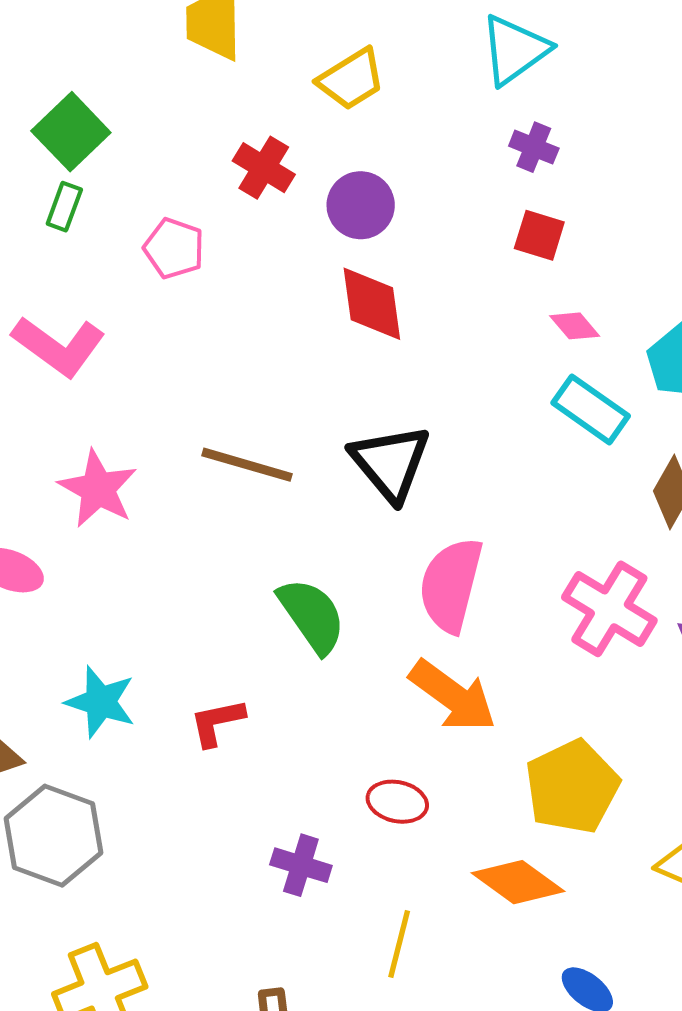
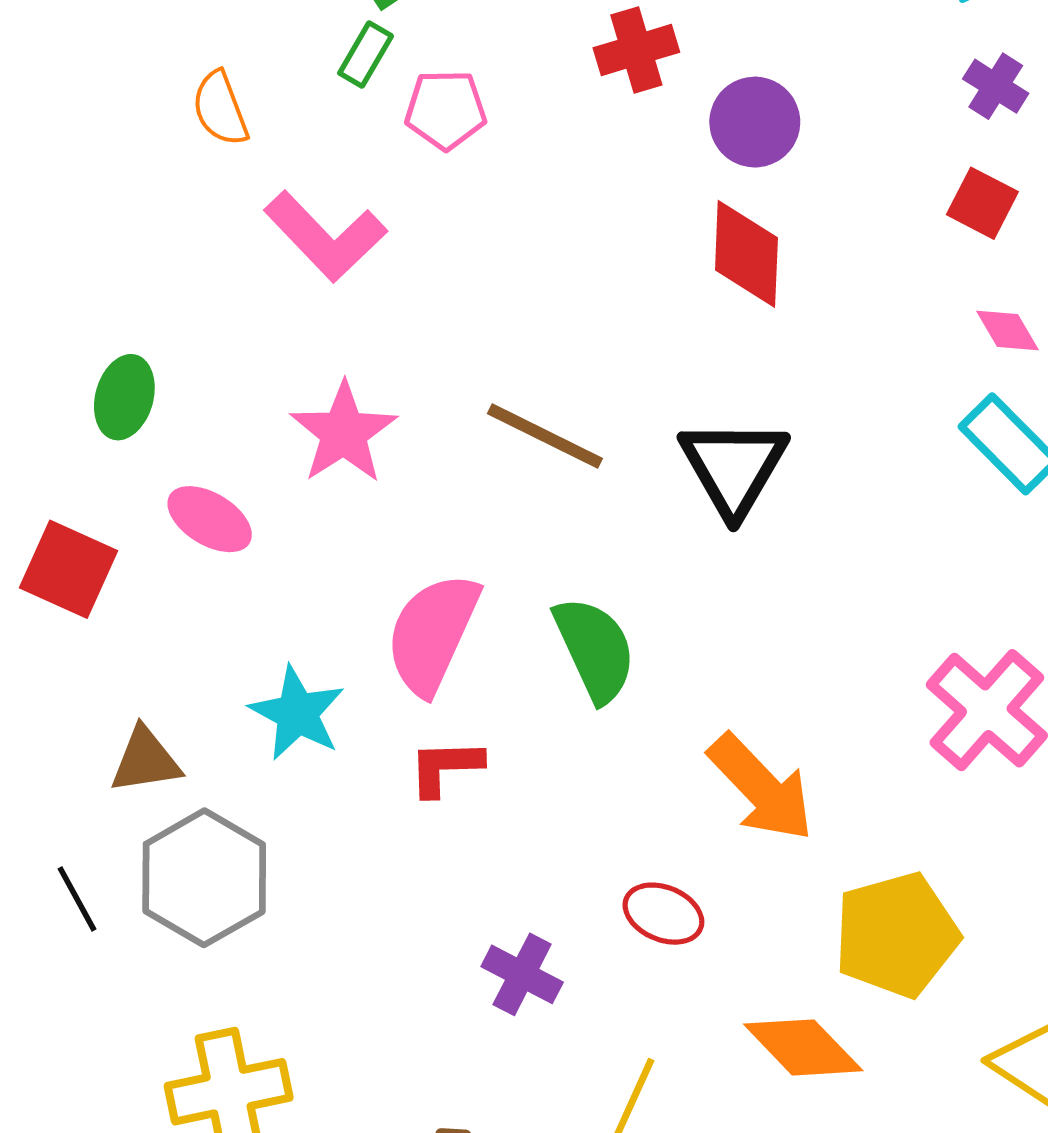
red cross: (264, 168) -> (636, 50), turned 32
pink pentagon: (174, 248) -> (446, 110), moved, turned -30
pink semicircle: (451, 585) -> (432, 634), moved

